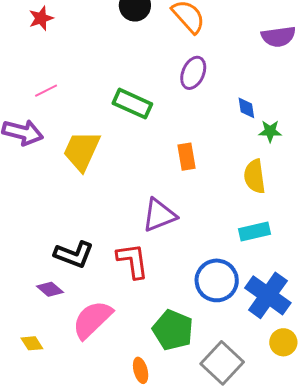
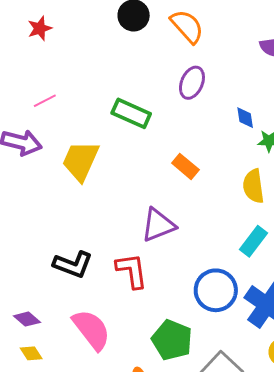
orange rectangle: (187, 157) -> (185, 166), turned -40
cyan rectangle: (254, 232) -> (253, 241), turned -40
purple diamond: (50, 289) -> (27, 319), moved
pink semicircle: (92, 320) -> (91, 330), turned 96

